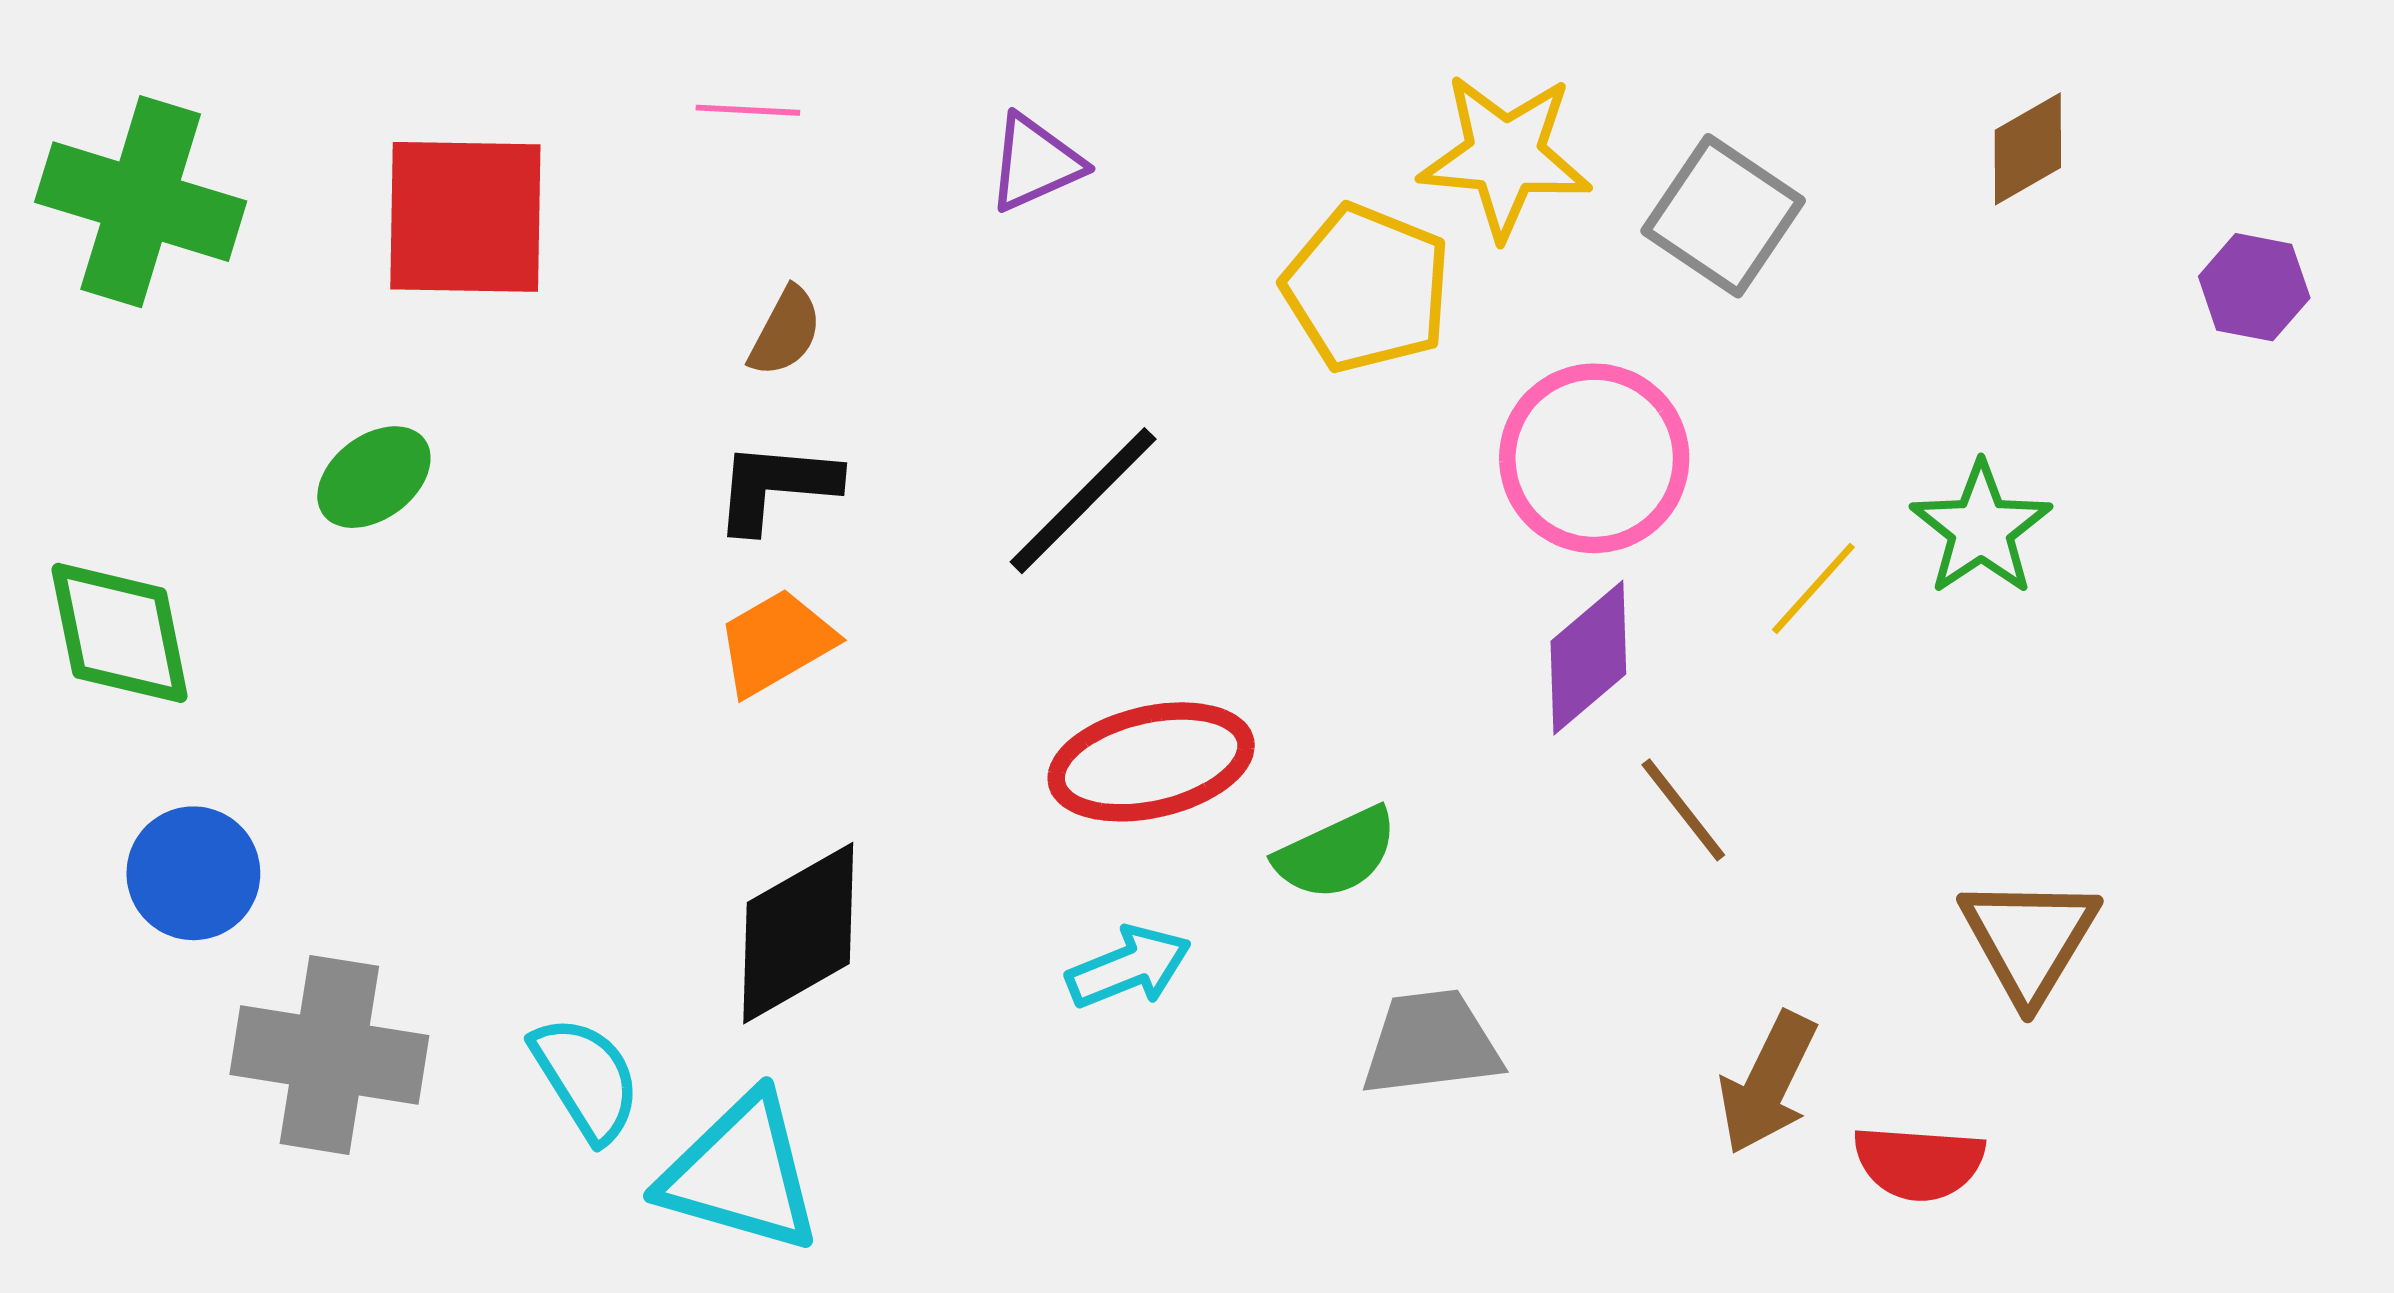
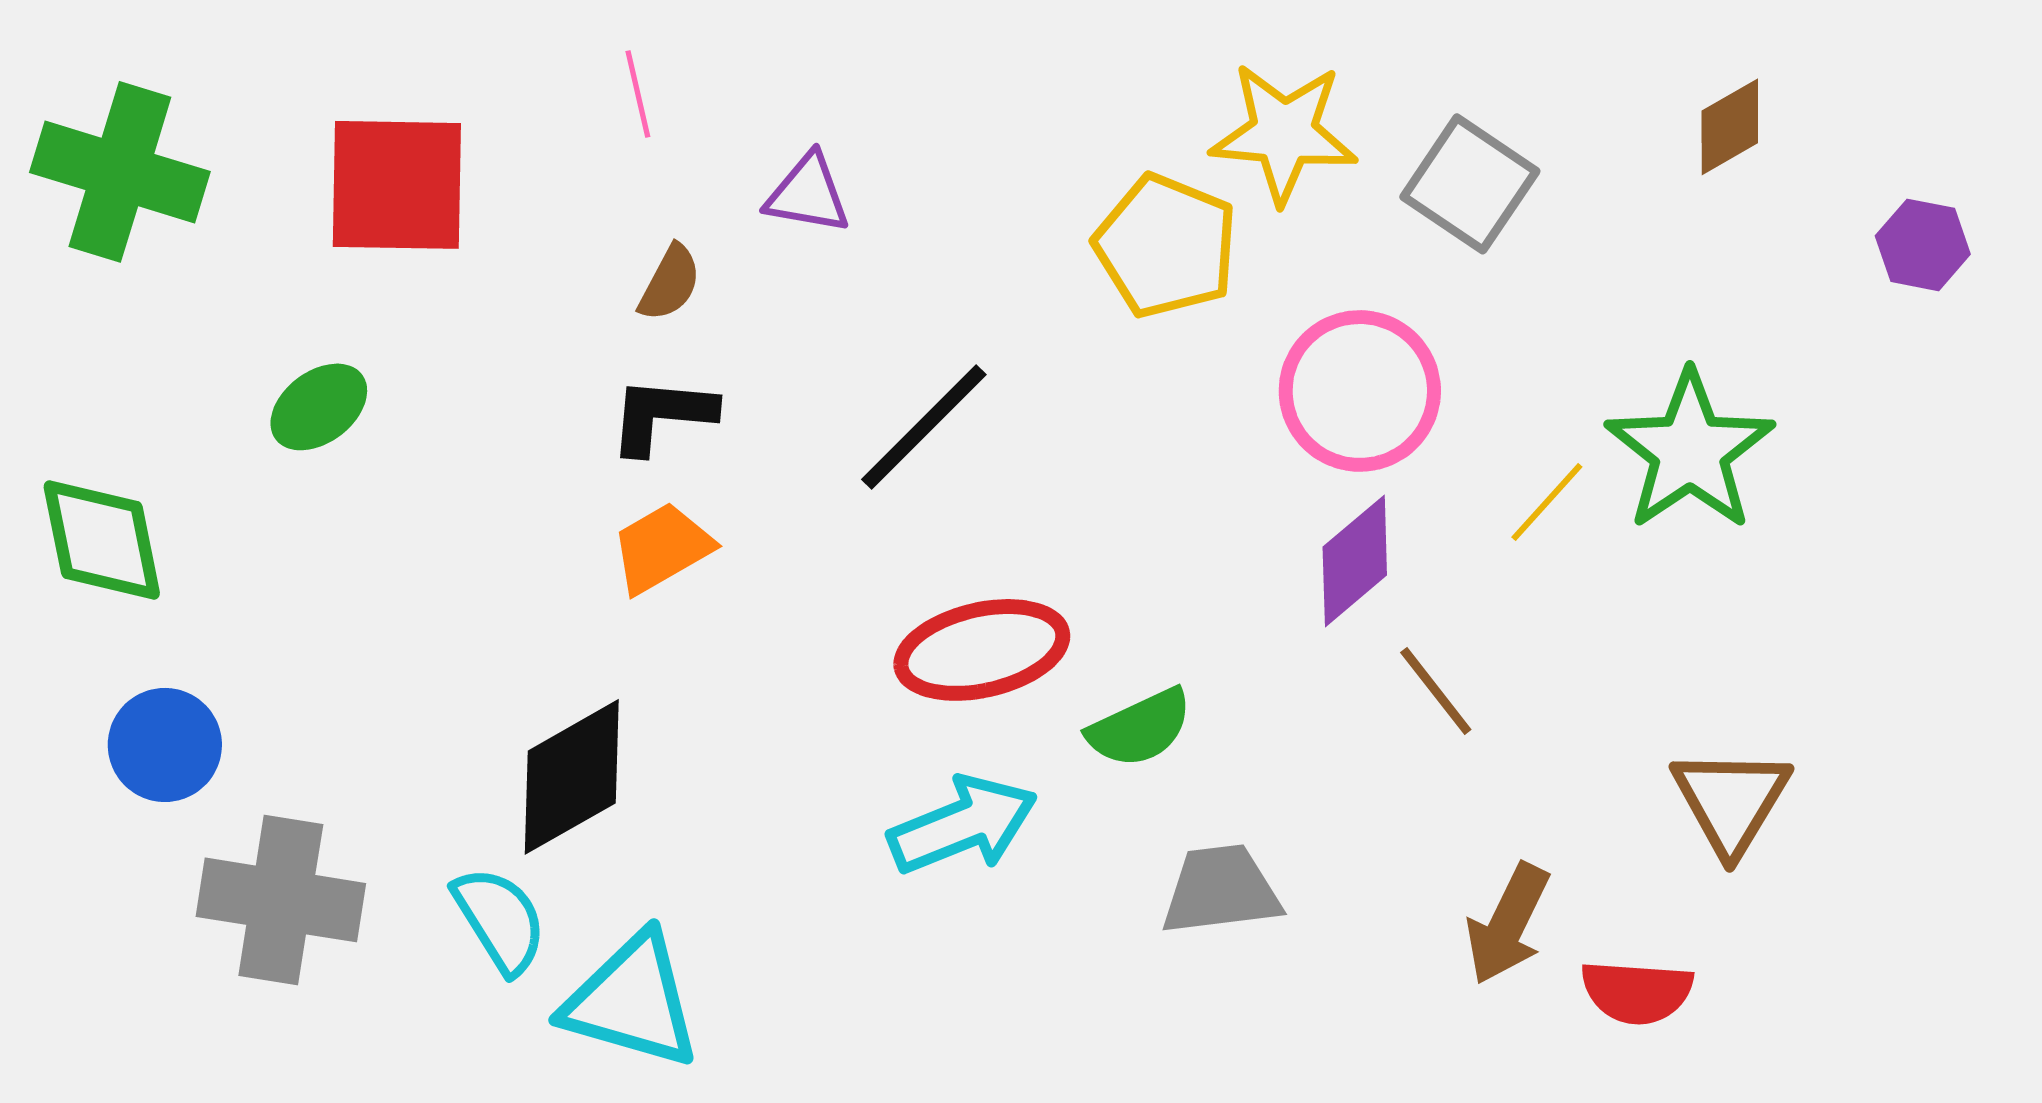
pink line: (748, 110) -> (638, 94), turned 74
purple triangle: (1035, 163) -> (808, 194), moved, turned 34
green star: (1981, 529) -> (1690, 451), size x1.4
black diamond: (798, 933) -> (572, 777), moved
cyan arrow: (1129, 967) -> (963, 825), size x1.4

